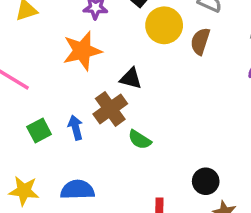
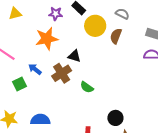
blue arrow: (76, 128) -> (35, 69), moved, turned -40
green semicircle: (140, 140) -> (87, 87), moved

